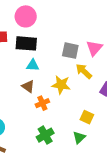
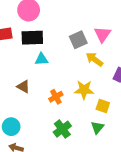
gray square: (70, 51) -> (78, 40), turned -30
yellow star: (61, 85) -> (84, 90), moved
brown triangle: (28, 86) -> (23, 87), moved

